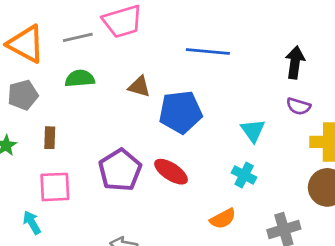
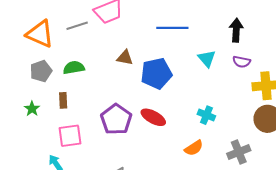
green semicircle: (80, 78) -> (74, 68), moved
cyan triangle: (253, 131) -> (207, 58), moved

